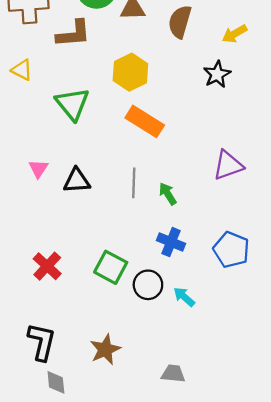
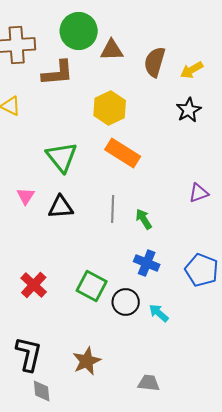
yellow arrow: (235, 34) -> (192, 70), moved
green triangle: (72, 104) -> (62, 157), moved
purple triangle: (228, 165) -> (199, 193), size x0.7

